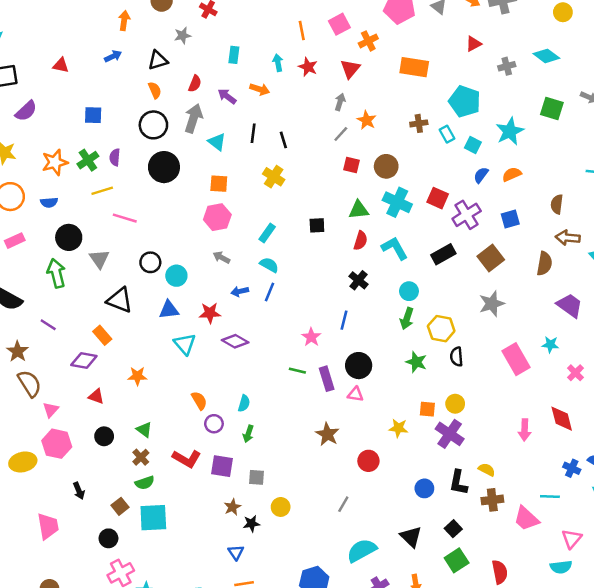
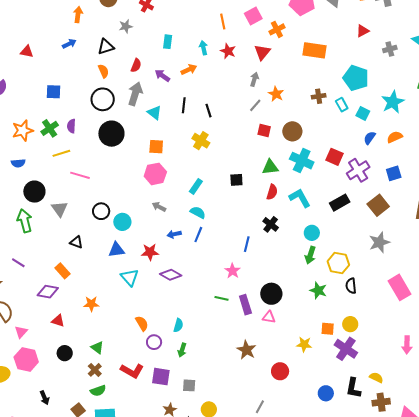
orange arrow: (260, 89) -> (189, 70), turned -42
black triangle: (120, 300) -> (76, 242), size x0.6
blue line: (344, 320) -> (247, 244), moved

